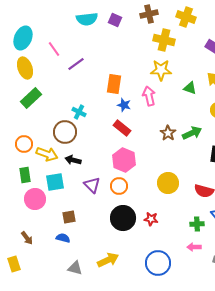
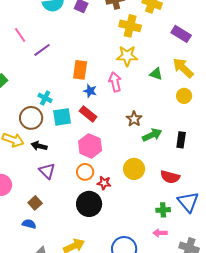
green arrow: (192, 133) -> (152, 135), moved
cyan square: (55, 182) -> (62, 117), moved
purple triangle: (92, 185) -> (47, 171), moved
brown square: (69, 217) -> (35, 203), turned -32
red star: (151, 219) -> (104, 183), moved

